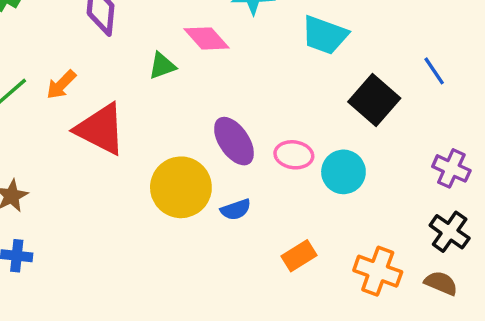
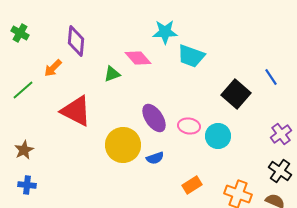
cyan trapezoid: (325, 35) -> (191, 56), moved
orange arrow: (61, 85) -> (53, 68), moved
purple cross: (451, 168) -> (281, 134), turned 30

